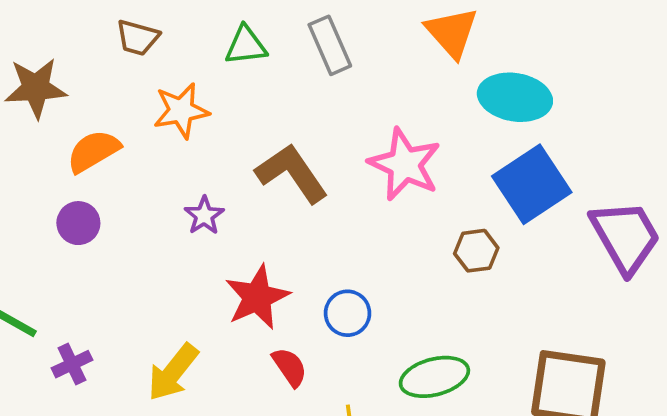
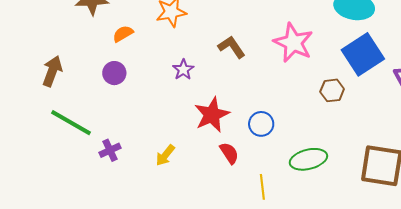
orange semicircle: (93, 151) -> (123, 34), size x0.7
brown L-shape: (292, 173) -> (231, 47), size x0.7
yellow arrow: (173, 372) -> (165, 155), size x0.7

